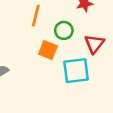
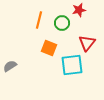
green circle: (64, 30) -> (62, 23), moved

